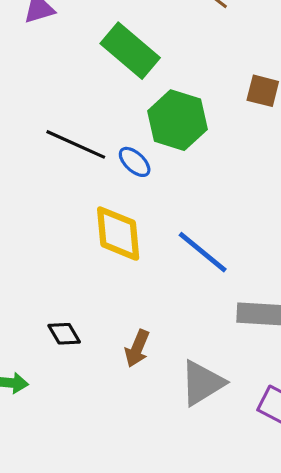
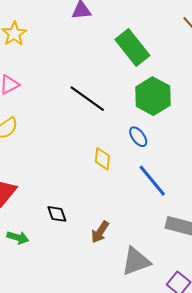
blue ellipse: (135, 162) -> (138, 137), moved
yellow diamond: (118, 234) -> (102, 159), size x0.6

